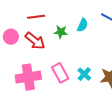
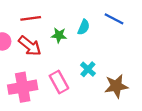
cyan cross: (84, 74) -> (88, 69), moved

